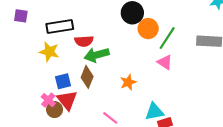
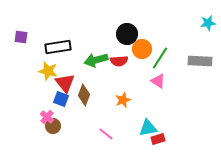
red semicircle: (84, 41) -> (119, 61), moved
green arrow: (97, 55) -> (96, 60), moved
blue square: (63, 81) -> (61, 99), turned 35
red triangle: (67, 100) -> (65, 83), moved

